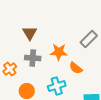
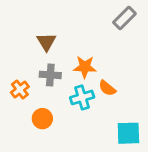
gray rectangle: (89, 39) -> (124, 18), moved
cyan cross: (57, 86) -> (82, 97), moved

